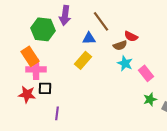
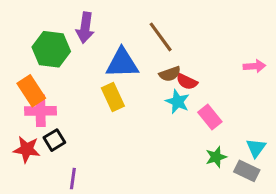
brown line: (101, 21) -> (161, 37), moved
red semicircle: (131, 36) -> (187, 82), moved
blue triangle: (89, 38) -> (122, 63), size x1.6
yellow rectangle: (83, 60) -> (113, 97), turned -66
black square: (45, 88) -> (54, 140), turned -32

